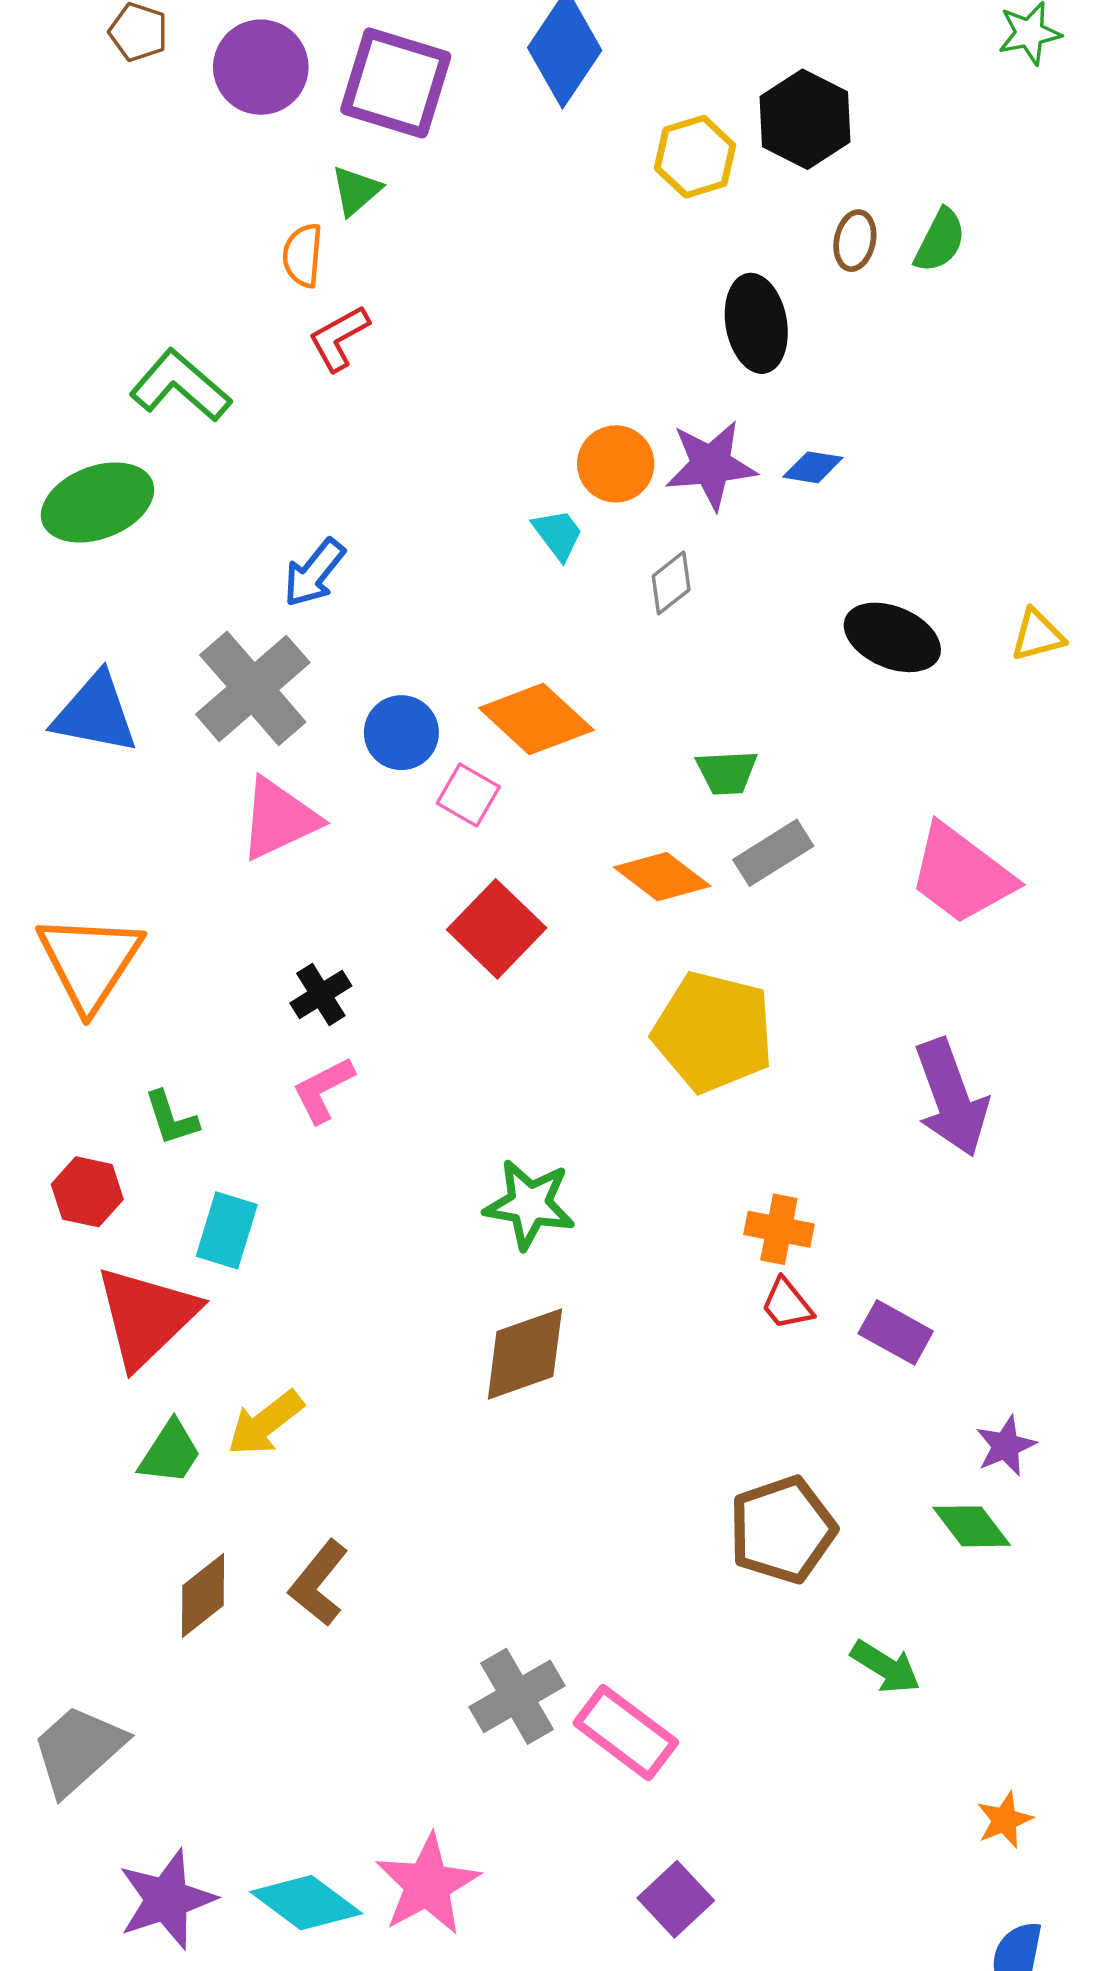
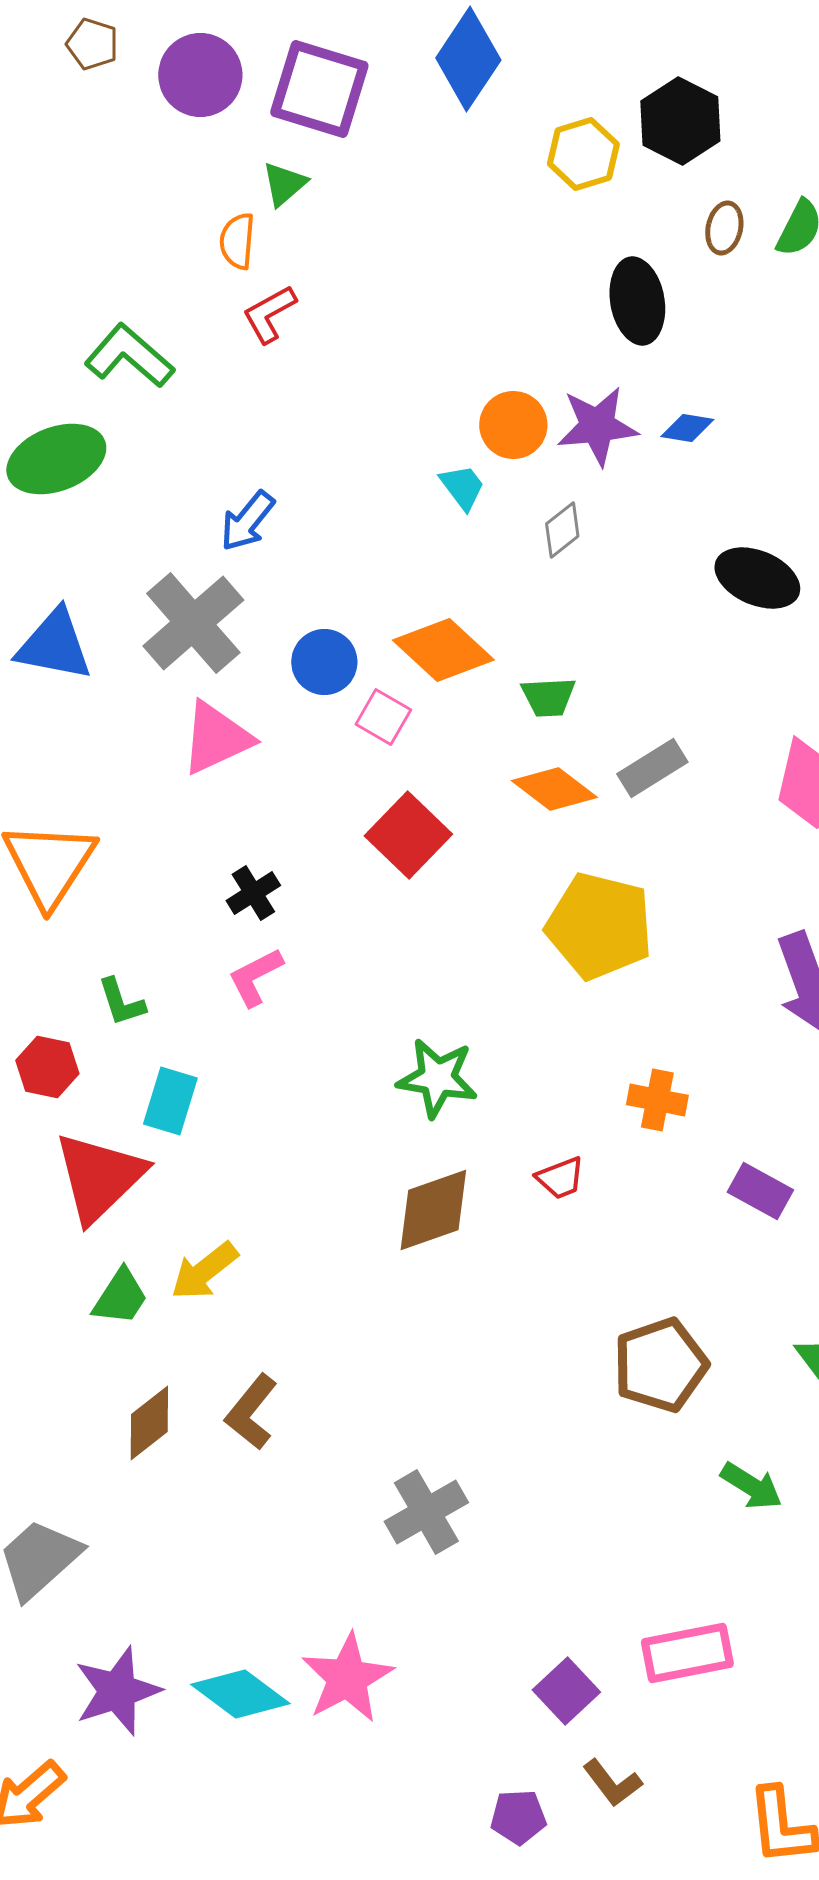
green trapezoid: (727, 772) -> (548, 697), moved
red trapezoid: (787, 1304) -> (560, 1178), moved, turned -72
pink rectangle: (626, 1733) -> (687, 1653), moved, turned -48

